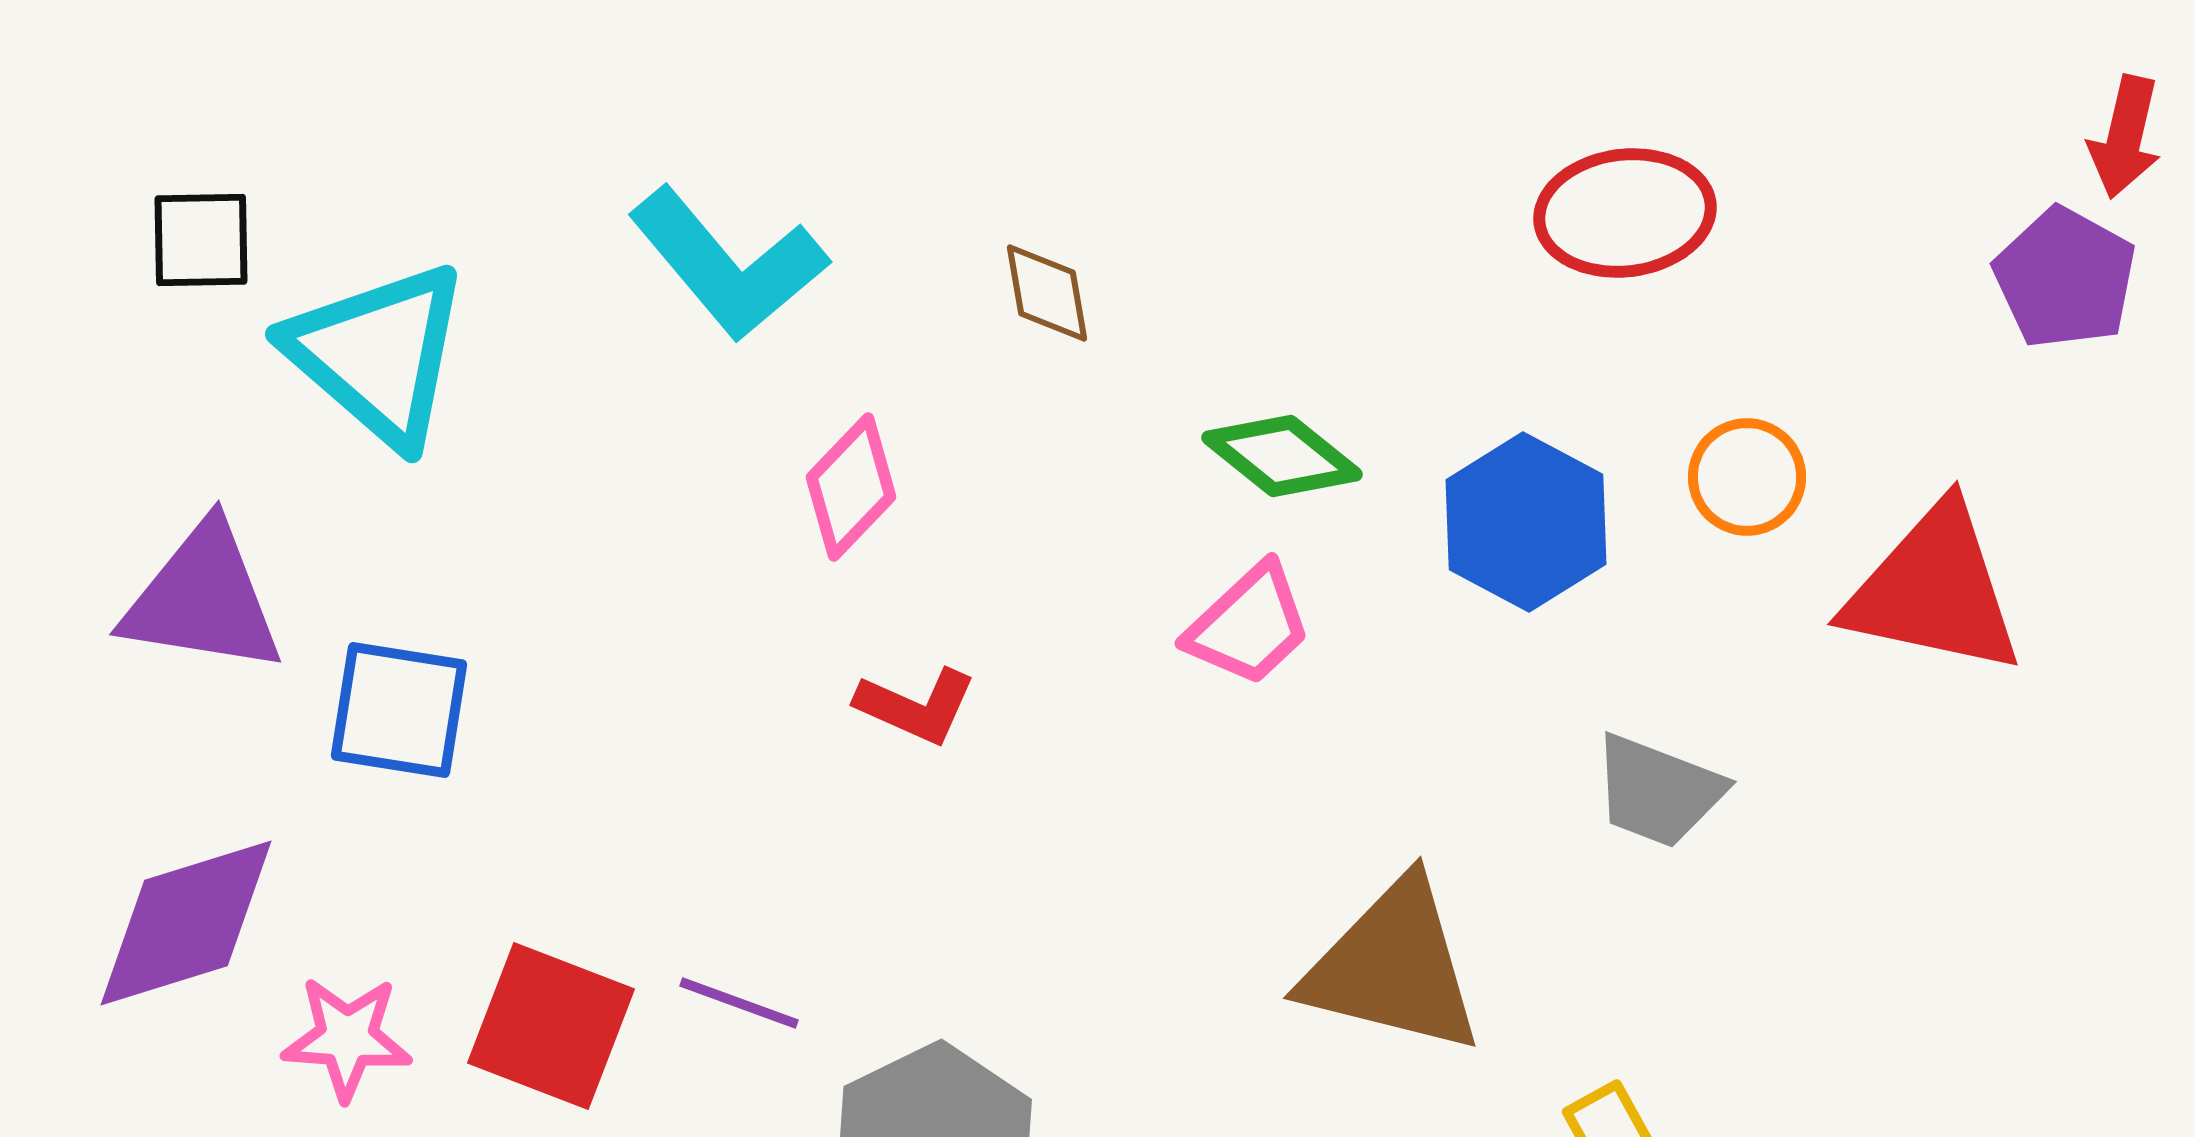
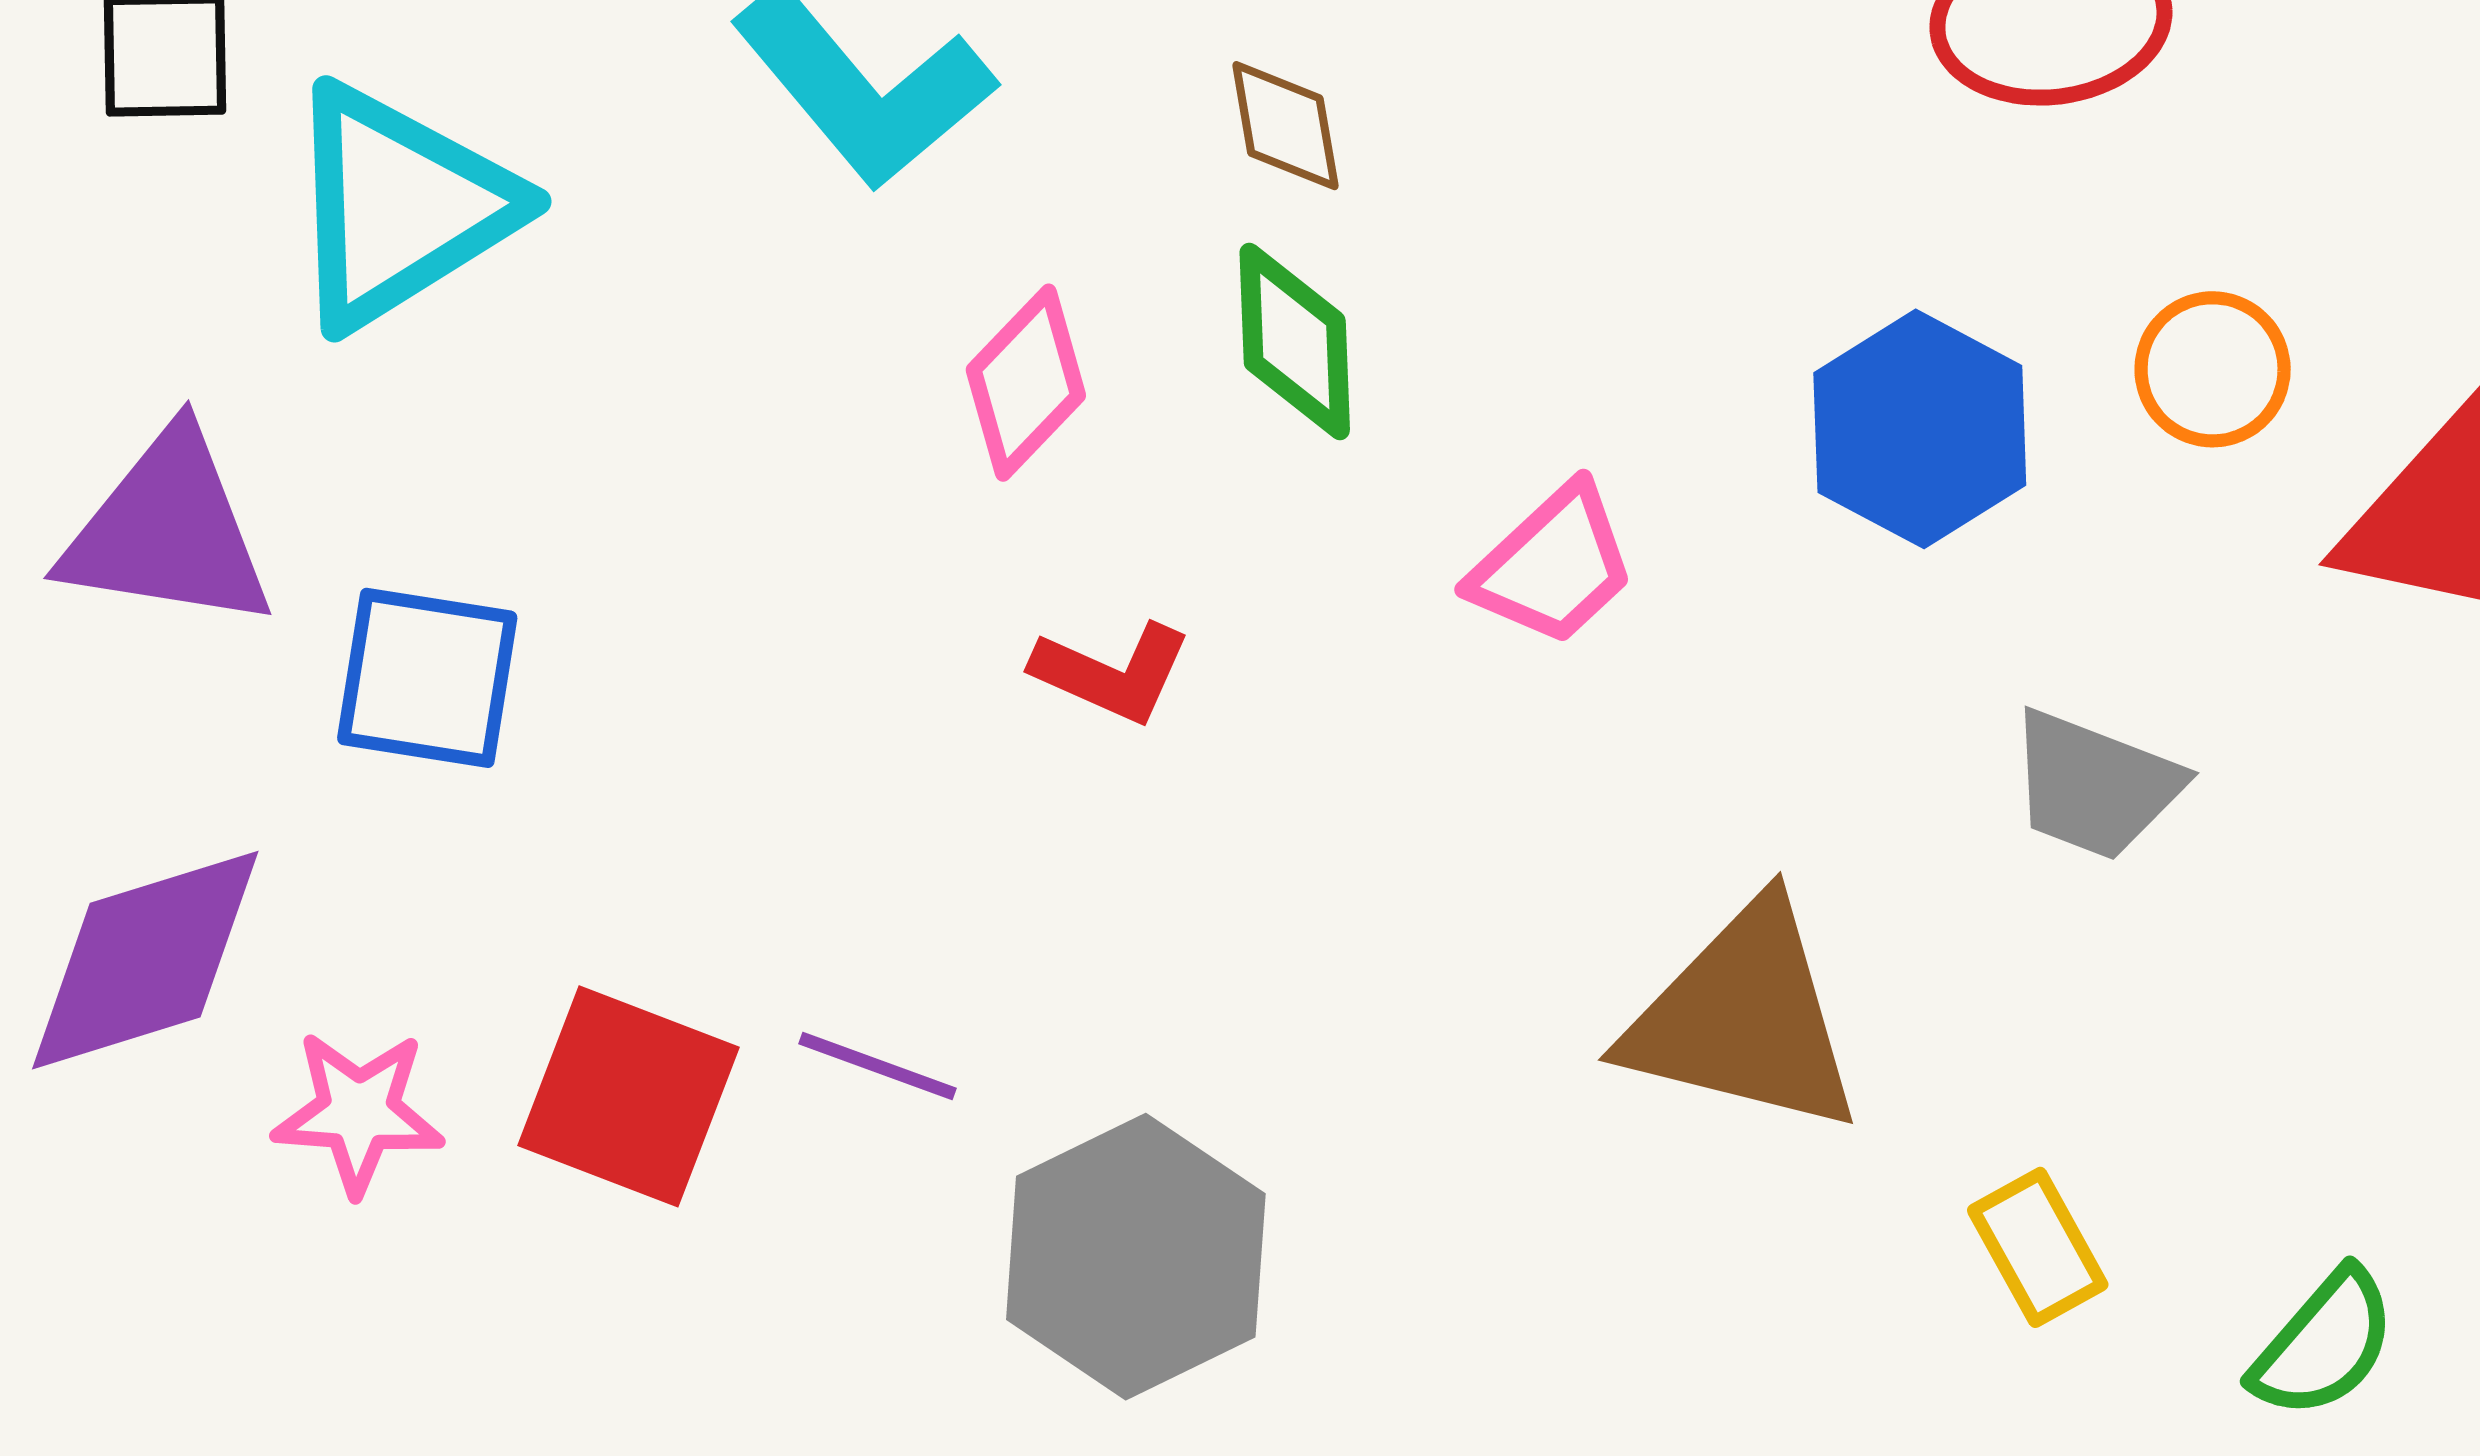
cyan triangle: (378, 354) -> (399, 206), turned 47
green diamond: (1282, 456) -> (1295, 342), moved, turned 49

